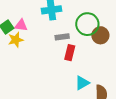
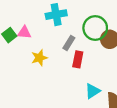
gray rectangle: (62, 37) -> (69, 43), turned -48
yellow star: (16, 40) -> (39, 58), moved

